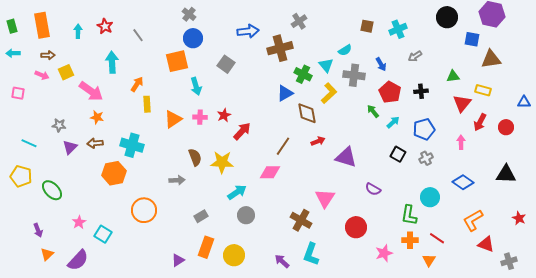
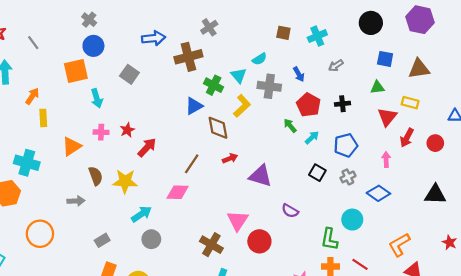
blue square: (472, 39) -> (385, 59), moved
orange triangle: (173, 119) -> (72, 146), moved
blue diamond: (463, 182) -> (378, 193), moved
red circle: (356, 227) -> (259, 241), moved

